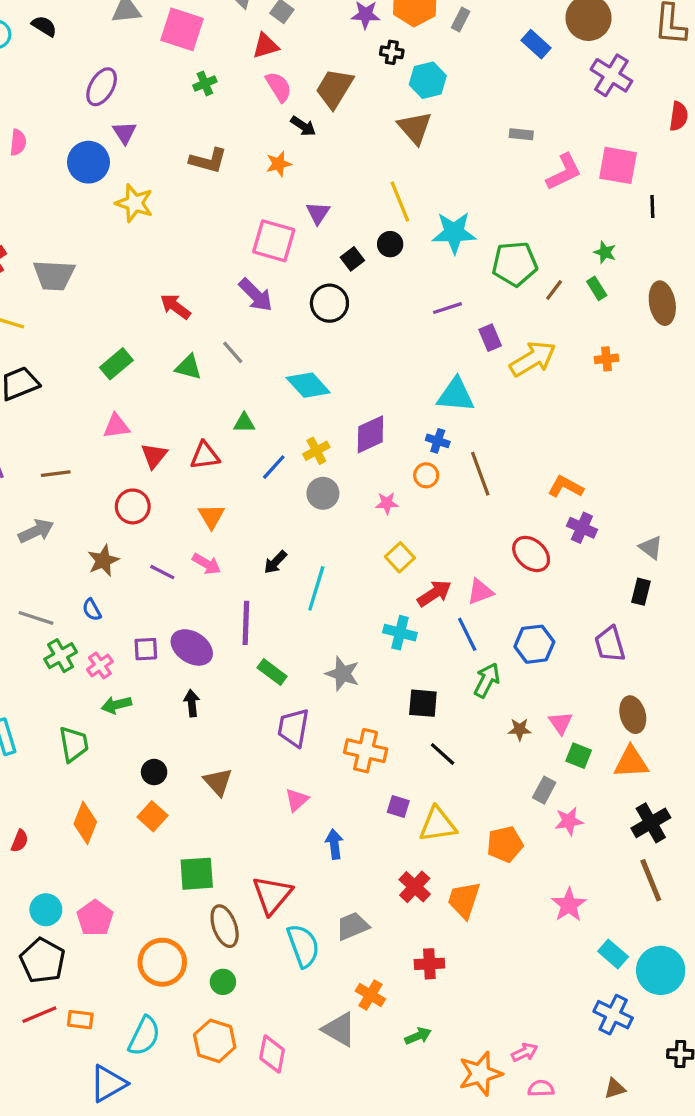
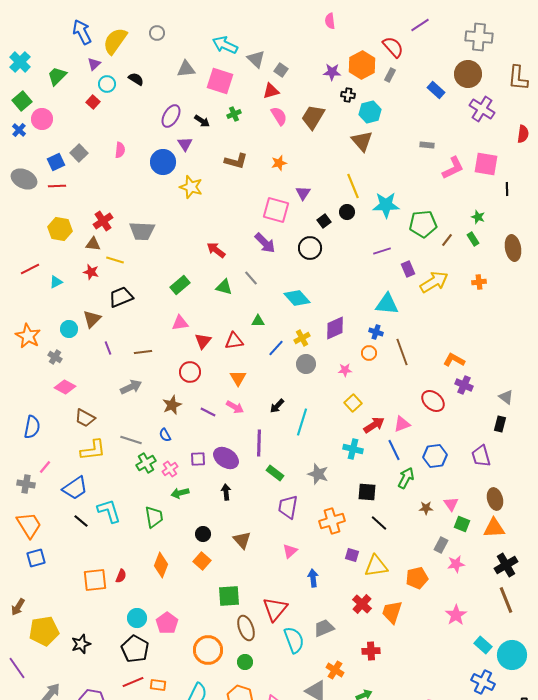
black arrow: (303, 126) -> (202, 121), moved
orange cross: (366, 751) -> (332, 521), turned -30

